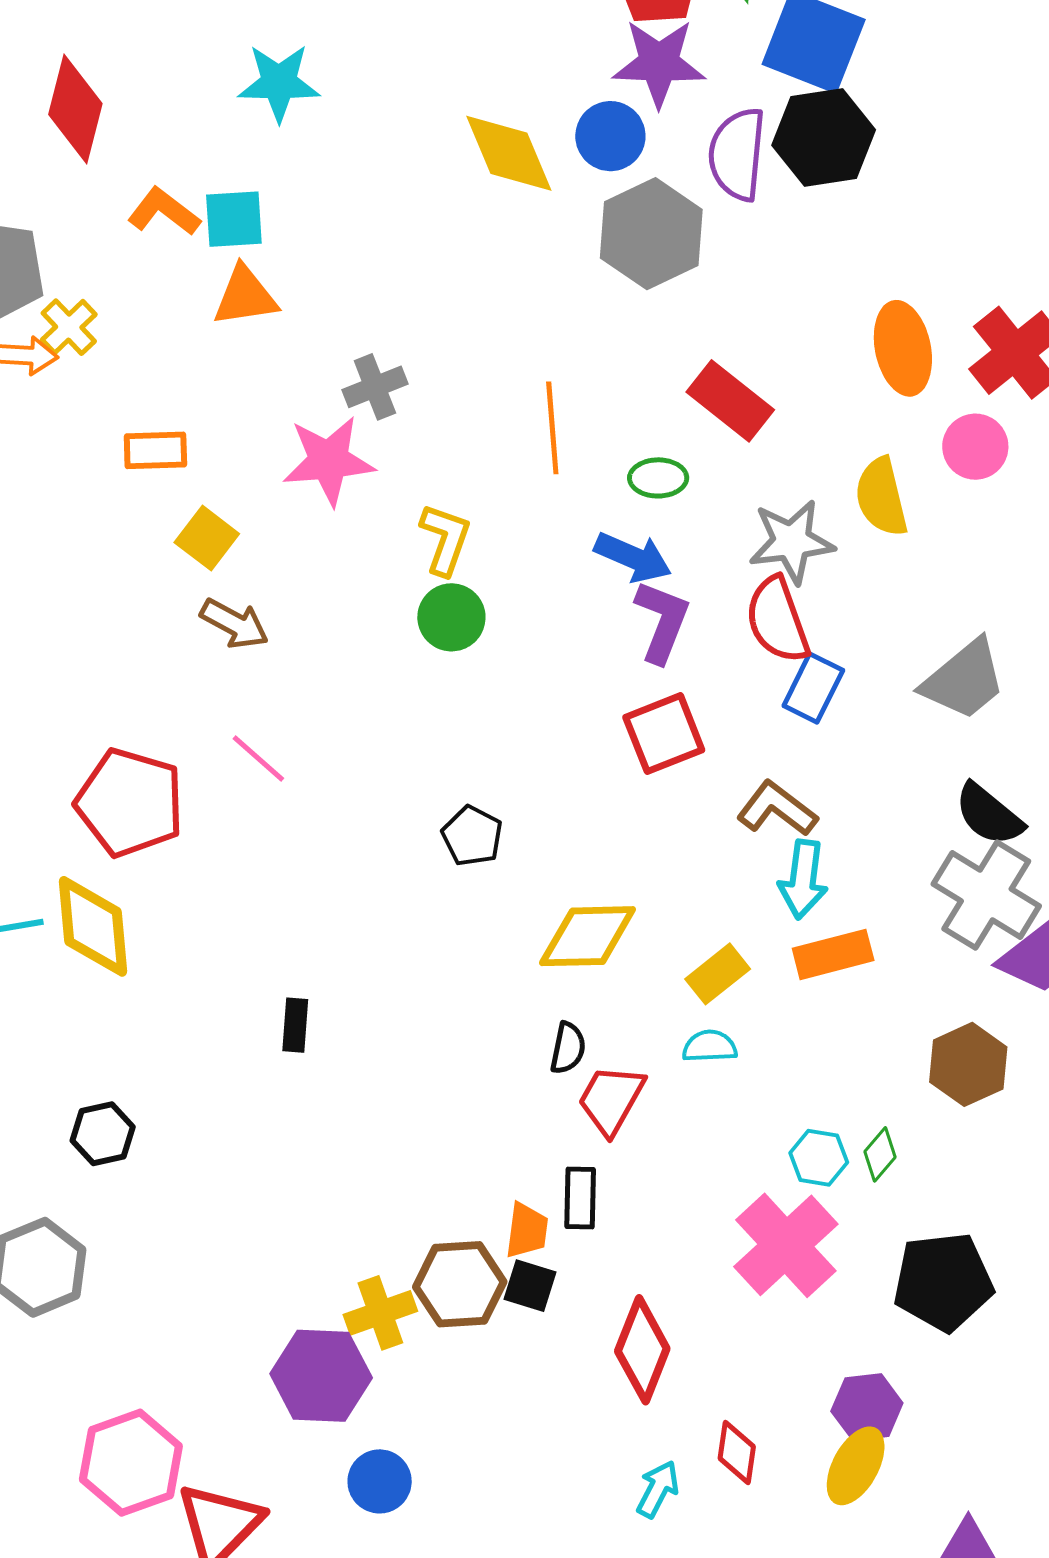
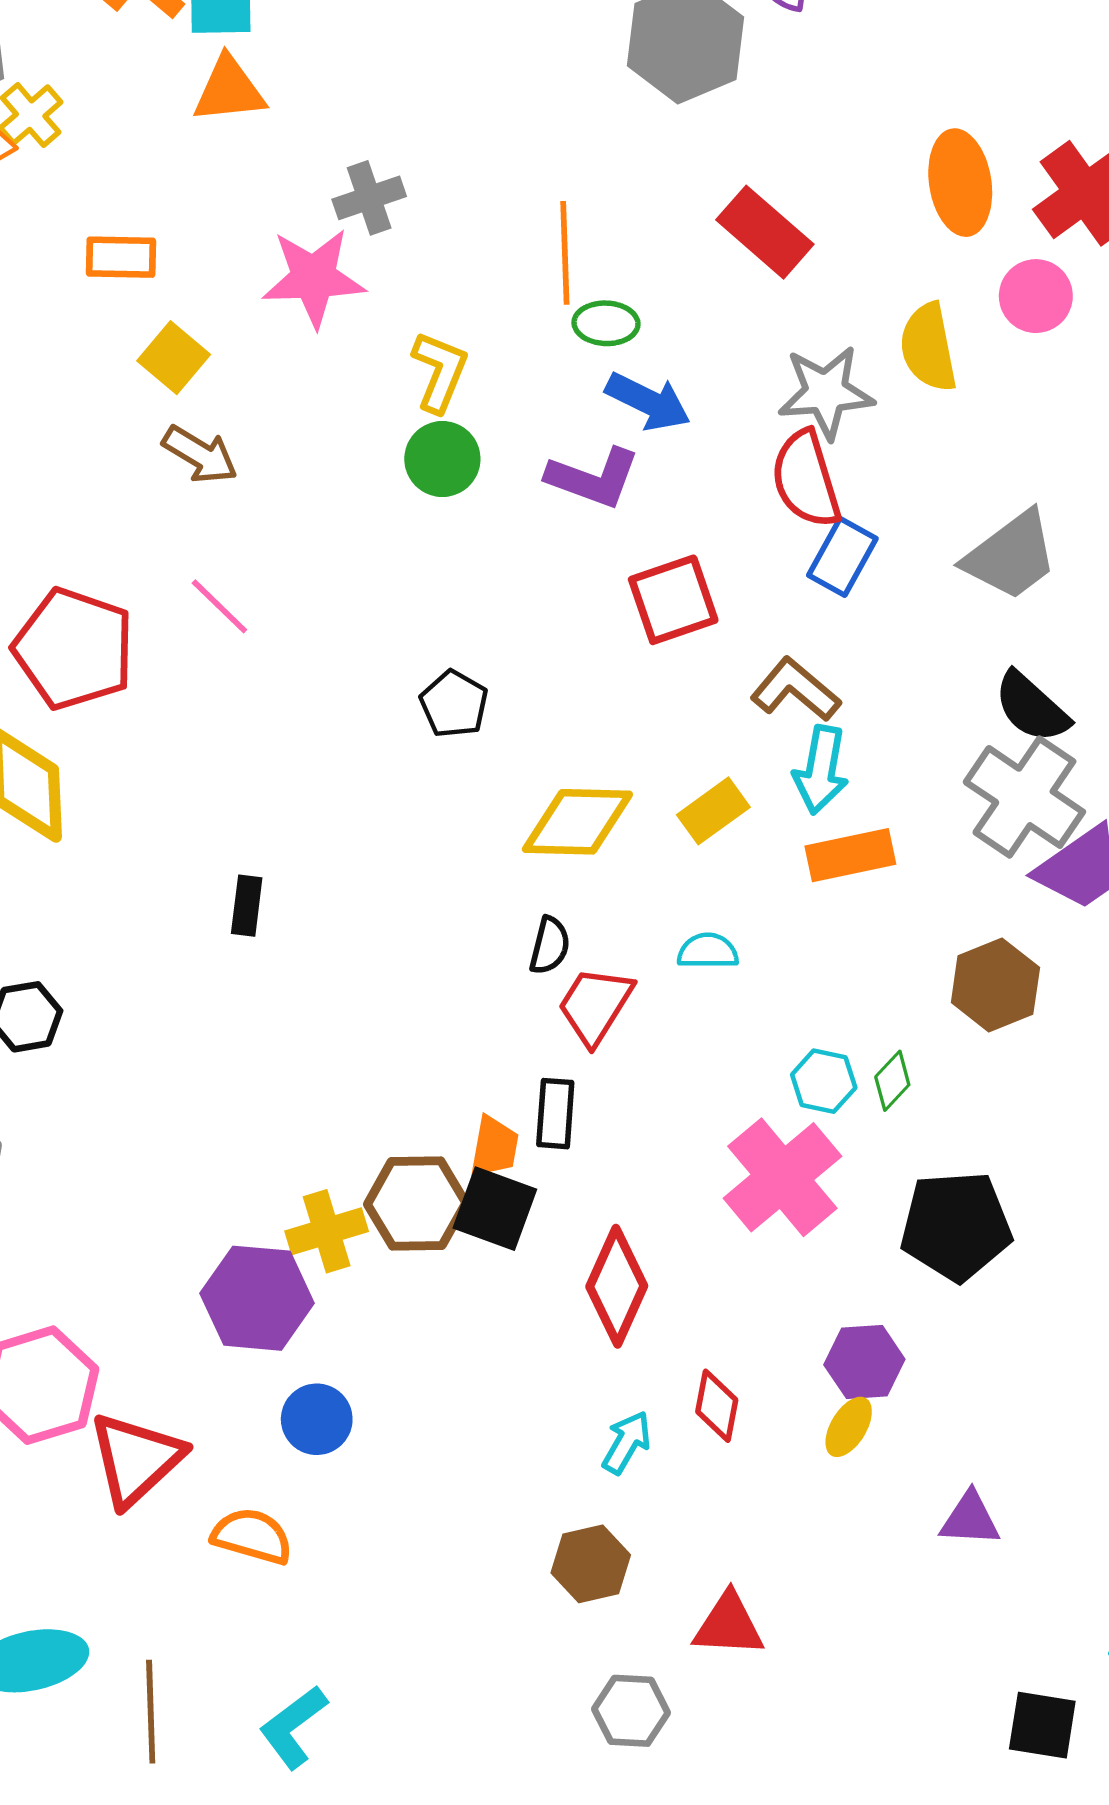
green ellipse: (658, 478) -> (606, 323), moved
purple L-shape: (662, 621) -> (593, 478), moved, turned 86
yellow rectangle: (718, 974) -> (713, 811), moved
black square: (530, 1286) -> (495, 1209), size x1.4
yellow ellipse: (856, 1466) -> (849, 1427), size x0.7

